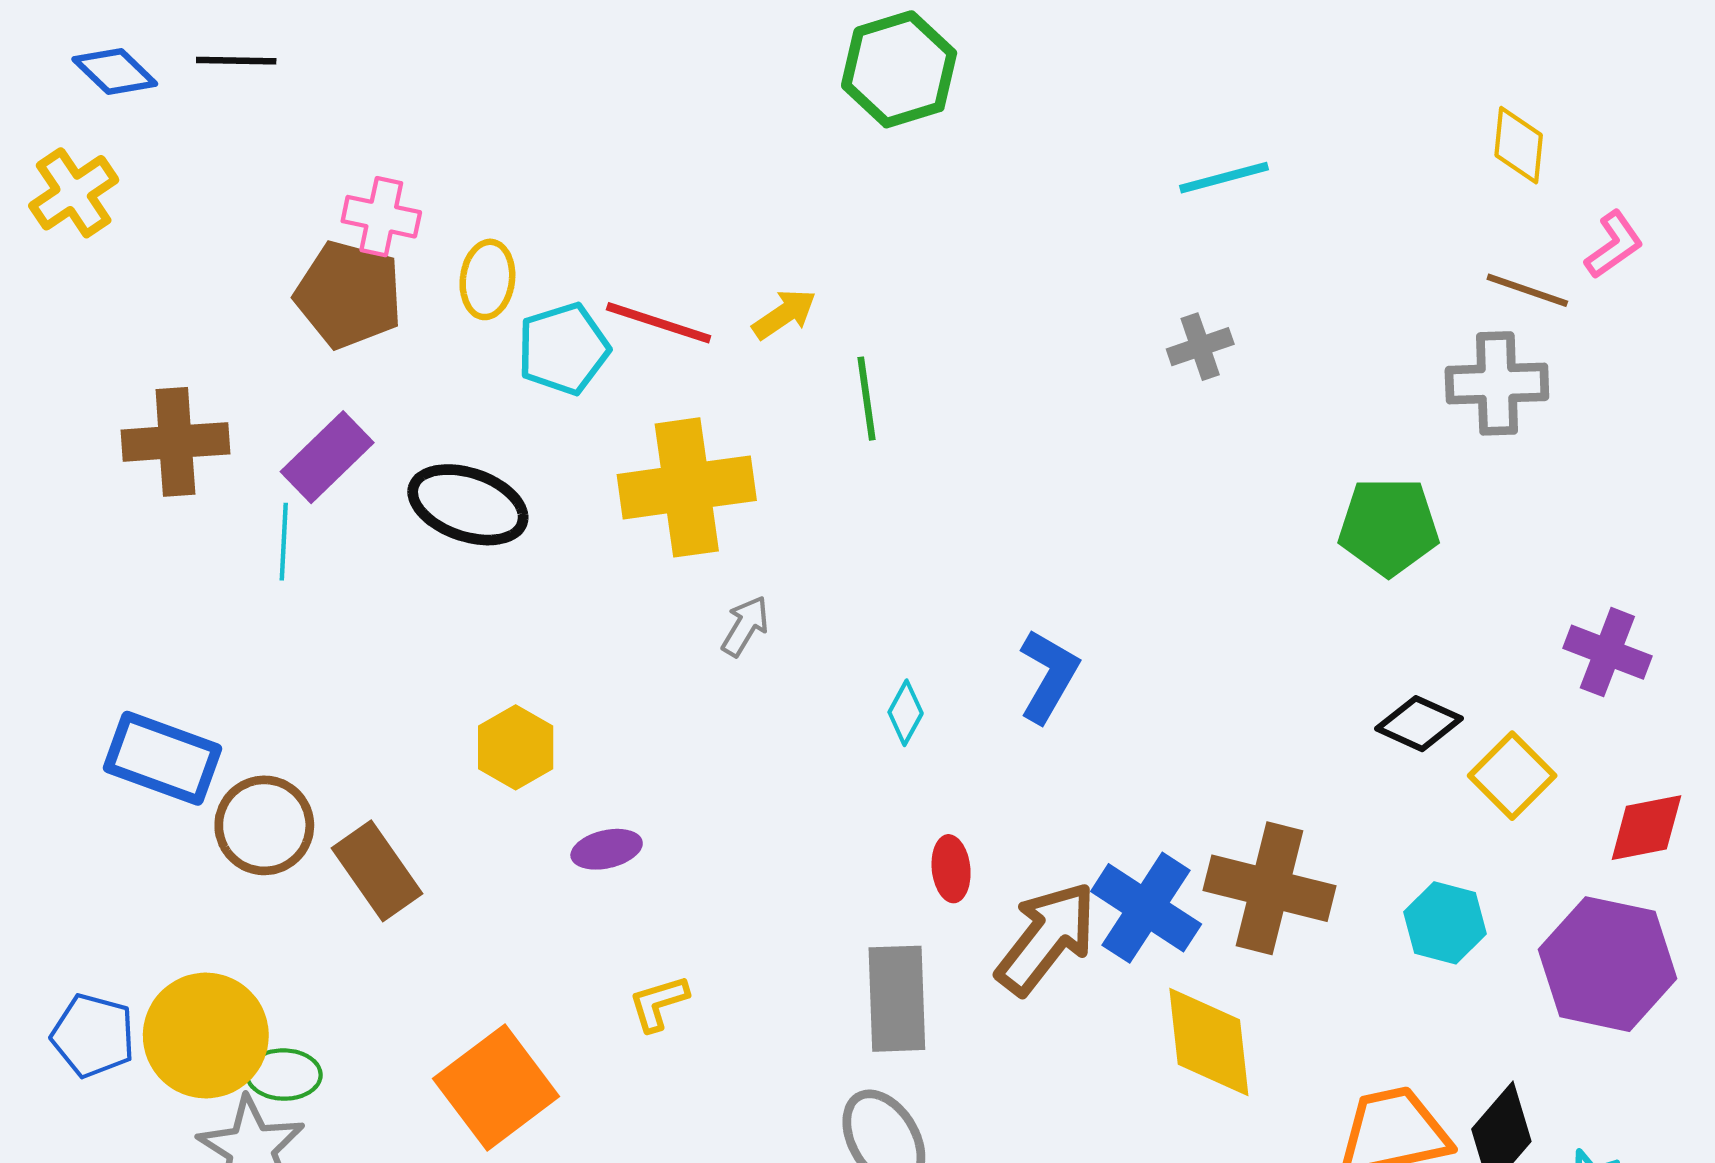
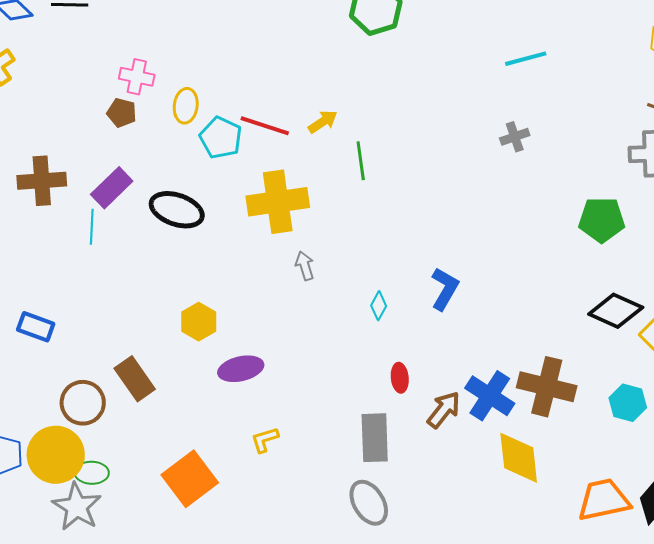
brown pentagon: (349, 295) -> (122, 113), size x0.6
cyan pentagon: (563, 349) -> (221, 138), turned -30
gray arrow: (745, 626) -> (305, 266), turned -48
black diamond: (1419, 724) -> (616, 311), size x1.4
blue rectangle: (162, 758) -> (36, 327), size x0.7
brown circle: (264, 825) -> (83, 403), moved
purple ellipse: (607, 849) -> (241, 369), size x1.4
brown arrow: (1046, 938) -> (444, 410), size x0.7

